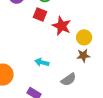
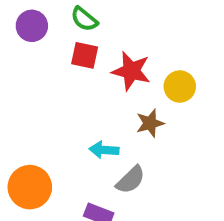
brown star: (83, 56) -> (150, 123), moved
gray semicircle: (69, 80) -> (131, 180), moved

